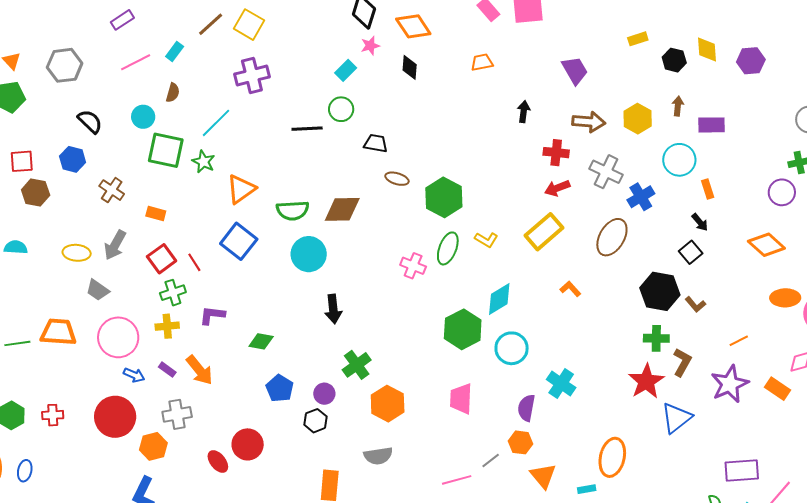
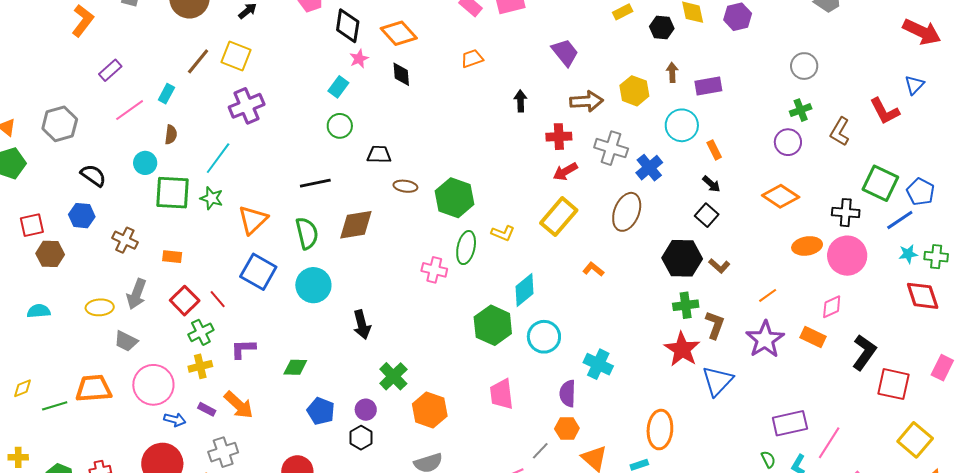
black line: (307, 129) -> (315, 183), moved
green semicircle: (293, 210) -> (307, 233), turned -92
cyan circle: (309, 254) -> (313, 285), moved

